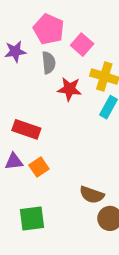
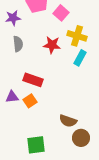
gray semicircle: (49, 63) -> (18, 44), moved
red rectangle: (26, 129) -> (33, 80), moved
green square: (32, 218) -> (36, 145), moved

